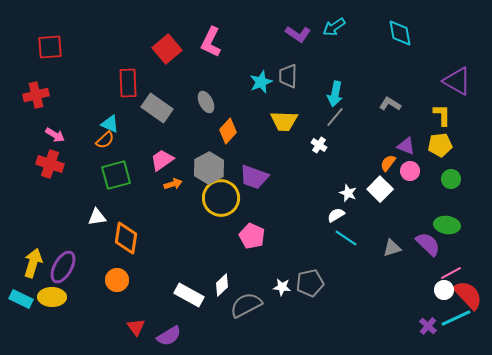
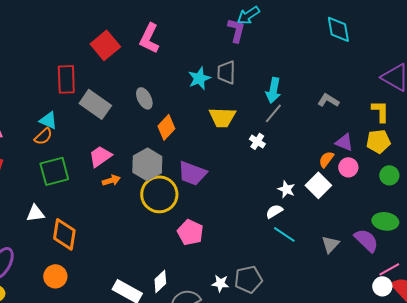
cyan arrow: (334, 27) -> (248, 15), moved
purple L-shape: (298, 34) -> (236, 30), turned -110
gray triangle: (392, 248) -> (330, 244), turned -30

